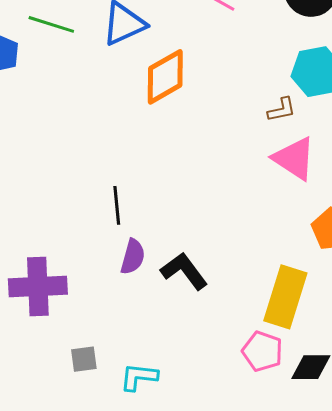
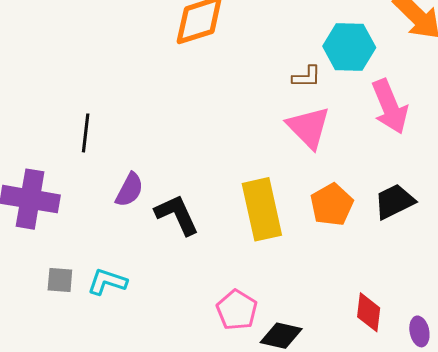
black line: (117, 205) -> (86, 133), moved
yellow rectangle: (285, 297) -> (262, 209), moved, turned -42
cyan L-shape: (139, 377) -> (107, 282), moved

